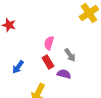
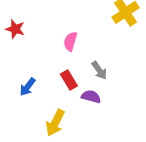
pink semicircle: (49, 43) -> (70, 41), moved

